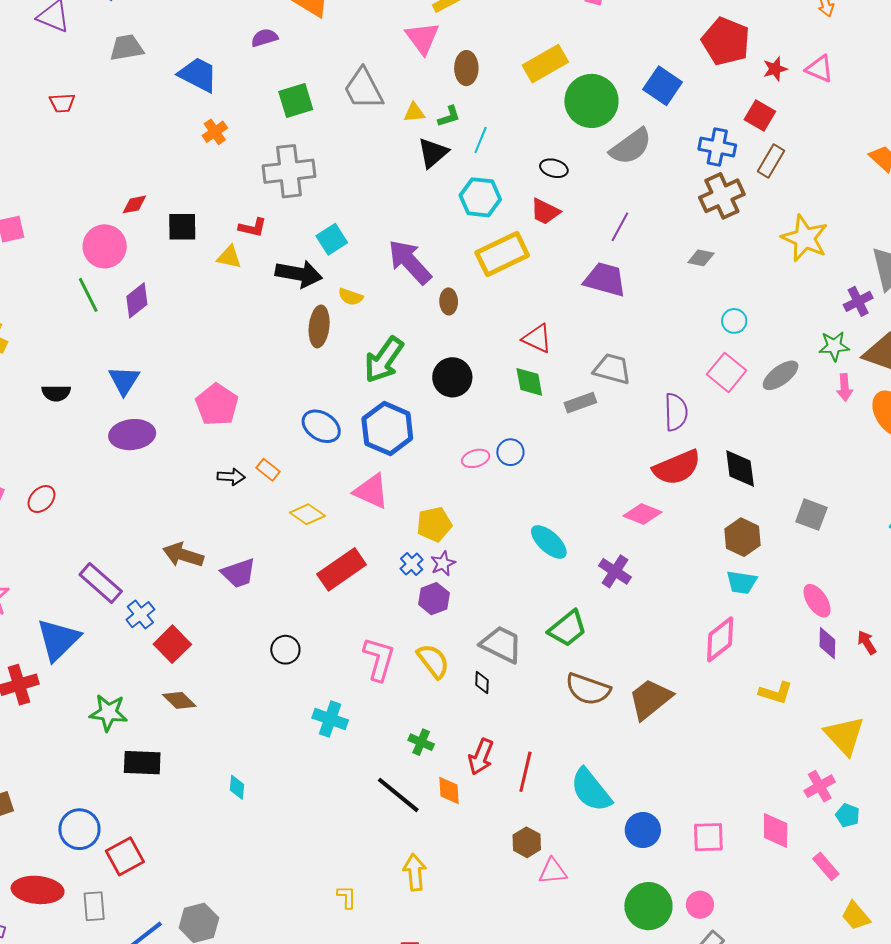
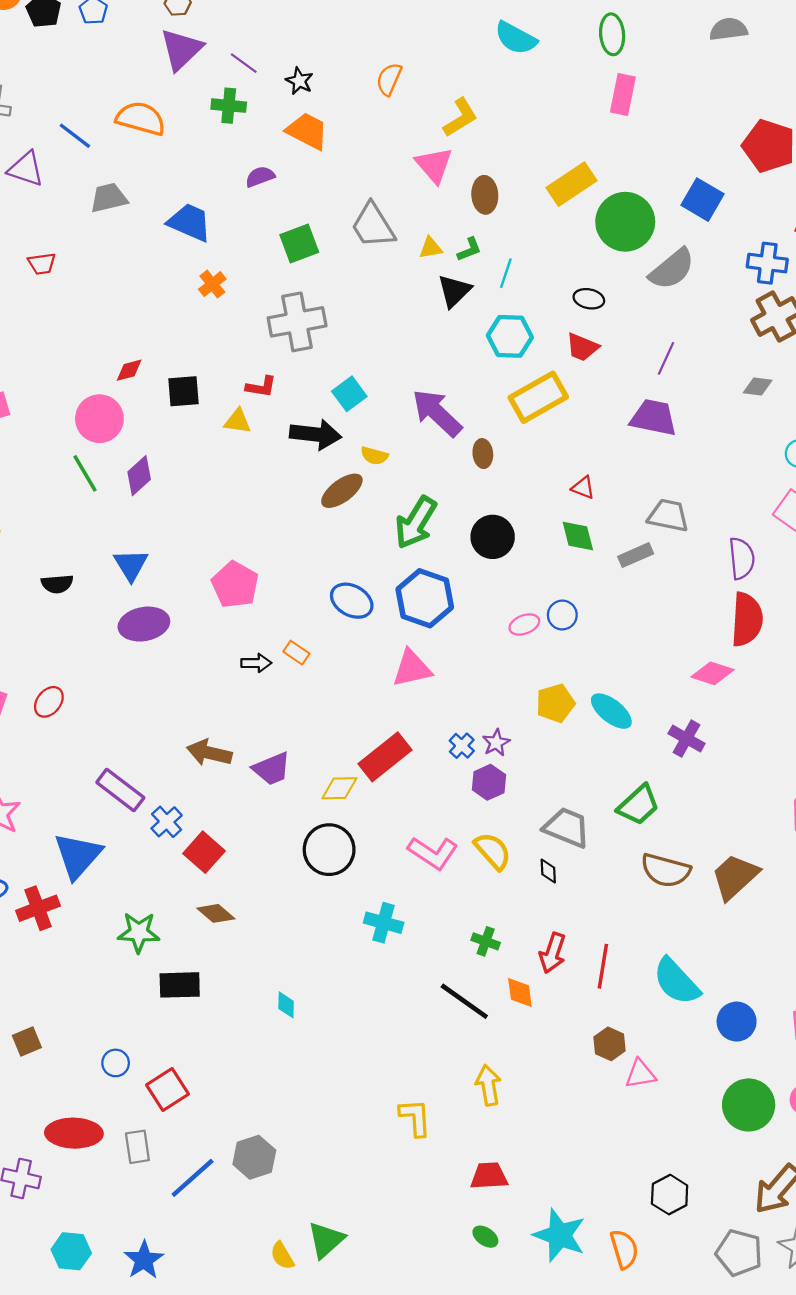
brown ellipse: (319, 326) -> (342, 491), turned 51
red triangle: (537, 338) -> (583, 488), size x0.7
red semicircle: (677, 468) -> (747, 619), turned -60
pink triangle: (371, 491) -> (412, 668), turned -33
yellow diamond: (307, 514) -> (339, 788), moved, turned -32
yellow pentagon: (434, 524) -> (555, 703), moved
black circle: (285, 650) -> (329, 850), size x1.6
pink L-shape: (379, 659) -> (433, 853), turned 111
blue circle: (79, 829) -> (116, 1063), size x0.6
yellow L-shape: (347, 897) -> (415, 1118), size x1.5

